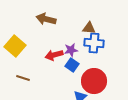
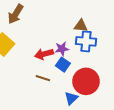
brown arrow: (46, 19) -> (16, 14), moved, turned -72
brown line: (23, 78) -> (43, 78), moved

